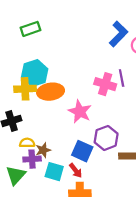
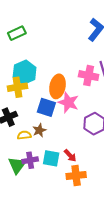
orange ellipse: (51, 92) -> (58, 86), moved, turned -65
brown star: (43, 150) -> (39, 130), moved
blue square: (82, 151) -> (46, 107), moved
purple cross: (32, 159) -> (30, 160), moved

